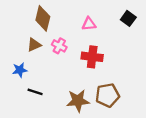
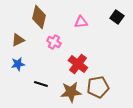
brown triangle: (34, 45) -> (18, 40), moved
red cross: (92, 57) -> (78, 64), moved, turned 30
black line: (35, 92) -> (41, 84), moved

